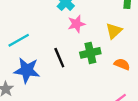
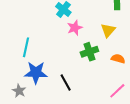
cyan line: (19, 40) -> (26, 47), turned -42
black line: (59, 58) -> (66, 83), moved

